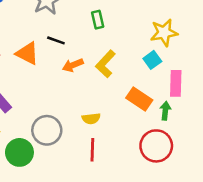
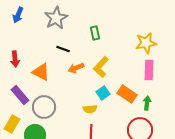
orange triangle: (27, 53) -> (41, 72), moved
cyan square: (152, 60) -> (103, 93), moved
pink rectangle: (176, 83) -> (149, 70), moved
gray circle: (47, 130) -> (44, 107), moved

